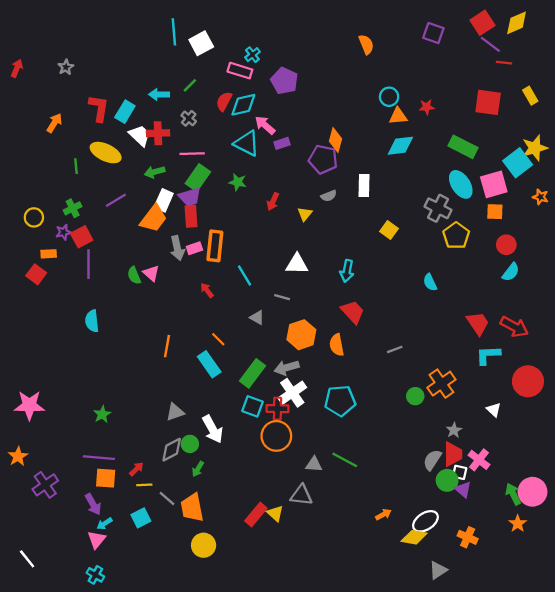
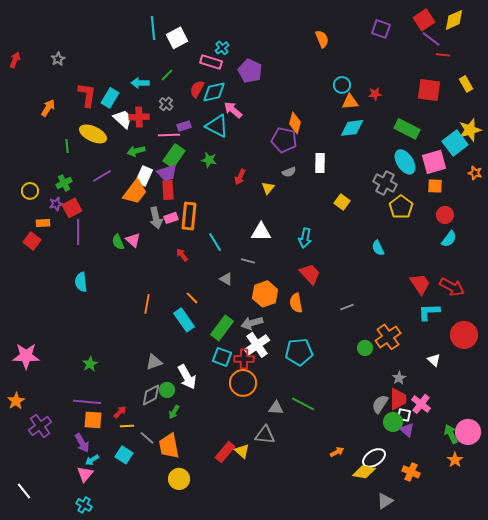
purple rectangle: (282, 143) -> (184, 126), moved
cyan square: (141, 518) -> (124, 455), turned -30

